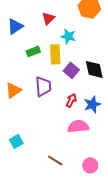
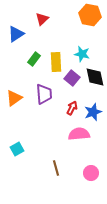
red triangle: (48, 18) -> (42, 19), moved
cyan star: (68, 36) -> (82, 54), moved
green rectangle: (33, 51) -> (34, 59), turned -32
brown line: (55, 160) -> (56, 168), turned 42

